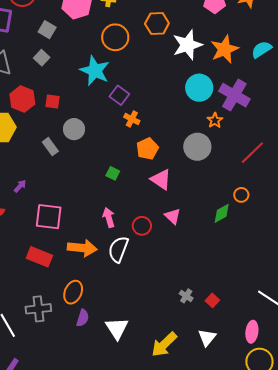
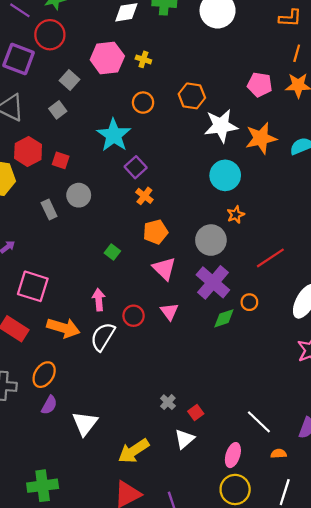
orange circle: (115, 37) -> (143, 103), size x0.7
purple cross: (234, 95) -> (213, 282), moved
white triangle: (207, 338) -> (184, 439), moved

